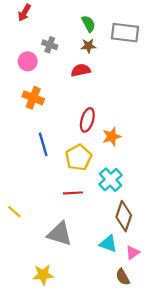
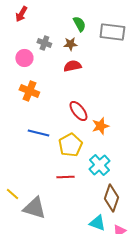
brown star: (88, 46) -> (70, 44), moved
red ellipse: (87, 120) -> (78, 111), turned -55
blue line: (43, 144) -> (38, 133), turned -60
gray triangle: (60, 234) -> (34, 208), moved

